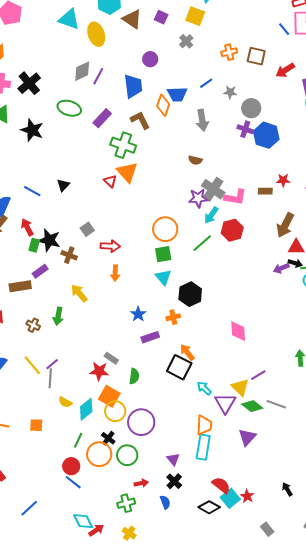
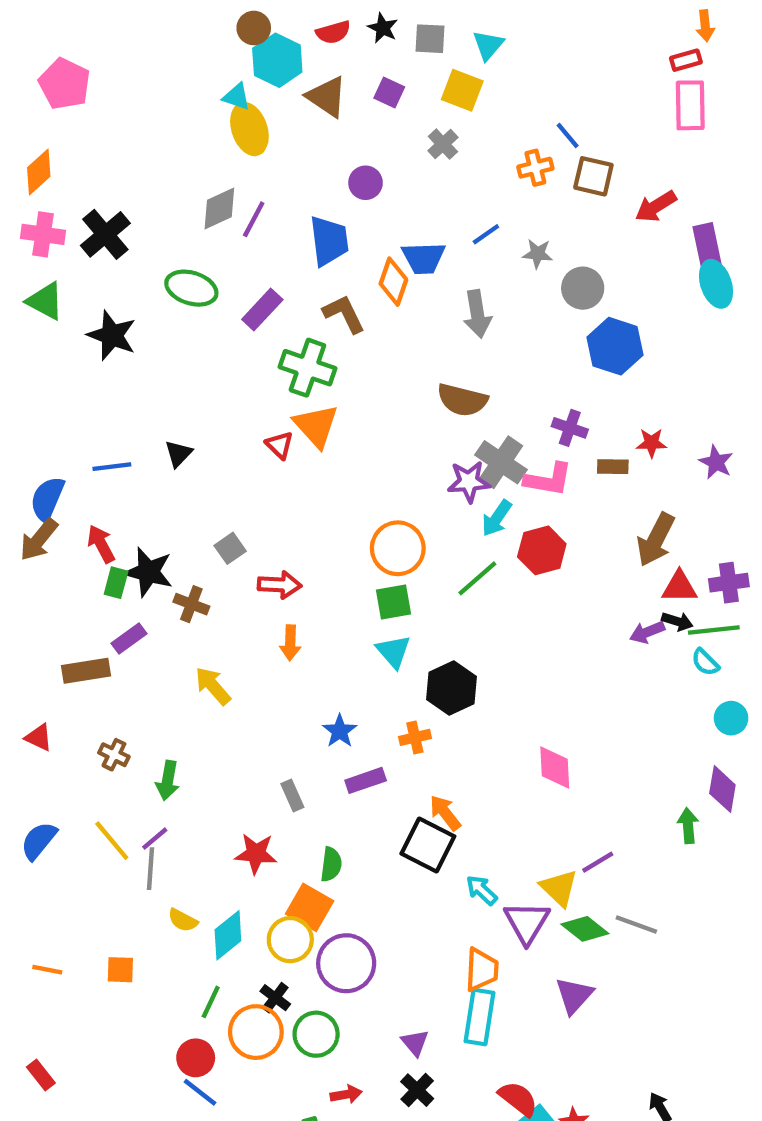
cyan triangle: (69, 19) -> (237, 97), moved, size x0.6
blue line: (284, 29) -> (568, 135), moved
purple cross: (245, 129) -> (570, 428), moved
brown semicircle: (195, 160) -> (462, 400), size x1.6
blue line: (32, 191) -> (112, 467), turned -36
green arrow: (58, 316) -> (168, 780), moved
gray rectangle: (111, 358) -> (292, 796), moved, turned 32
orange square: (109, 396) -> (310, 907), moved

